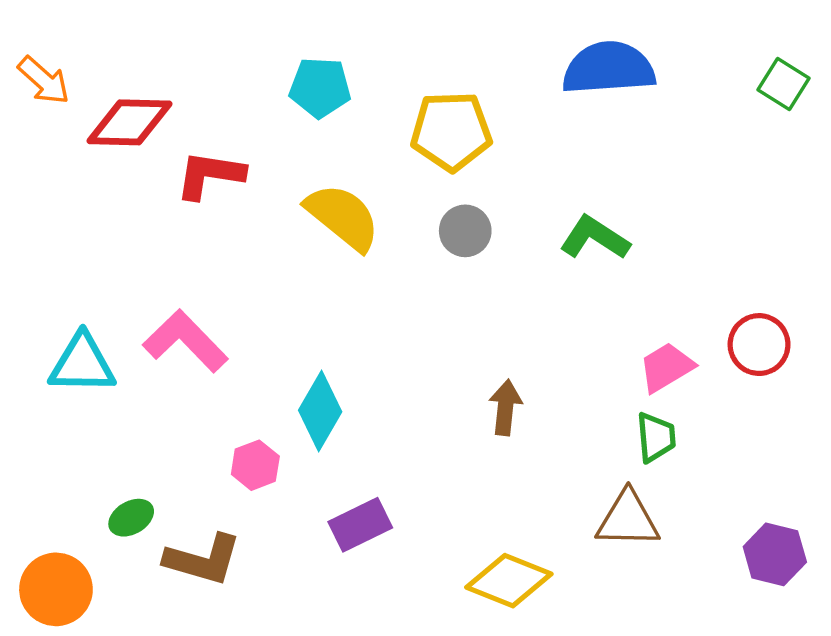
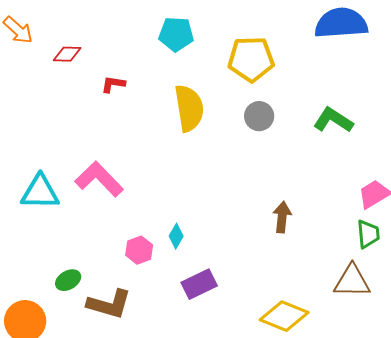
red diamond: (129, 122) -> (67, 54), size x0.6
red L-shape: (210, 175) -> (113, 84), size x0.6
yellow semicircle: (343, 217) -> (189, 108), turned 42
cyan diamond: (320, 411) -> (176, 236), moved, size x0.6

